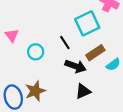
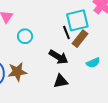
black line: (65, 43) -> (66, 32), moved
brown rectangle: (95, 53) -> (80, 39), moved, turned -30

